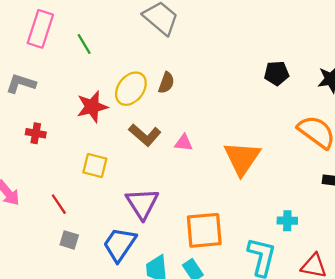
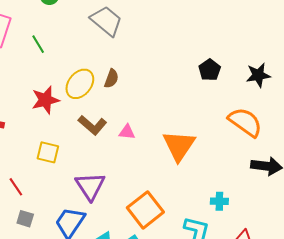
black pentagon: (277, 73) -> (210, 70), turned -30
orange square: (204, 230) -> (145, 210), turned -33

